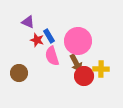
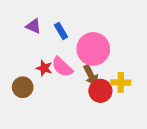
blue rectangle: (49, 36) -> (61, 31), moved
red star: (37, 40) -> (44, 68), moved
pink semicircle: (52, 56) -> (62, 67), turned -30

